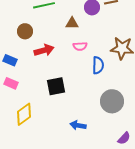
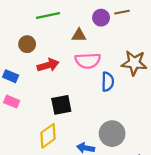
pink semicircle: (80, 46) -> (88, 61), size x1.6
gray circle: (112, 101) -> (112, 134), moved
yellow diamond: (24, 114) -> (48, 136), moved

